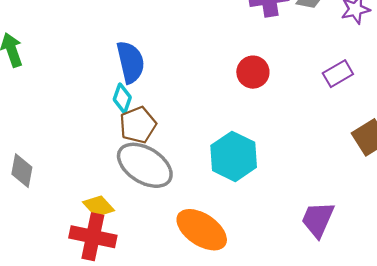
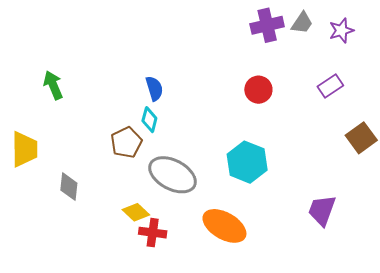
blue semicircle: (131, 62) -> (154, 88), size x0.7
brown pentagon: (138, 125) -> (126, 142), moved
red cross: (93, 237) -> (153, 233), moved, size x0.7

